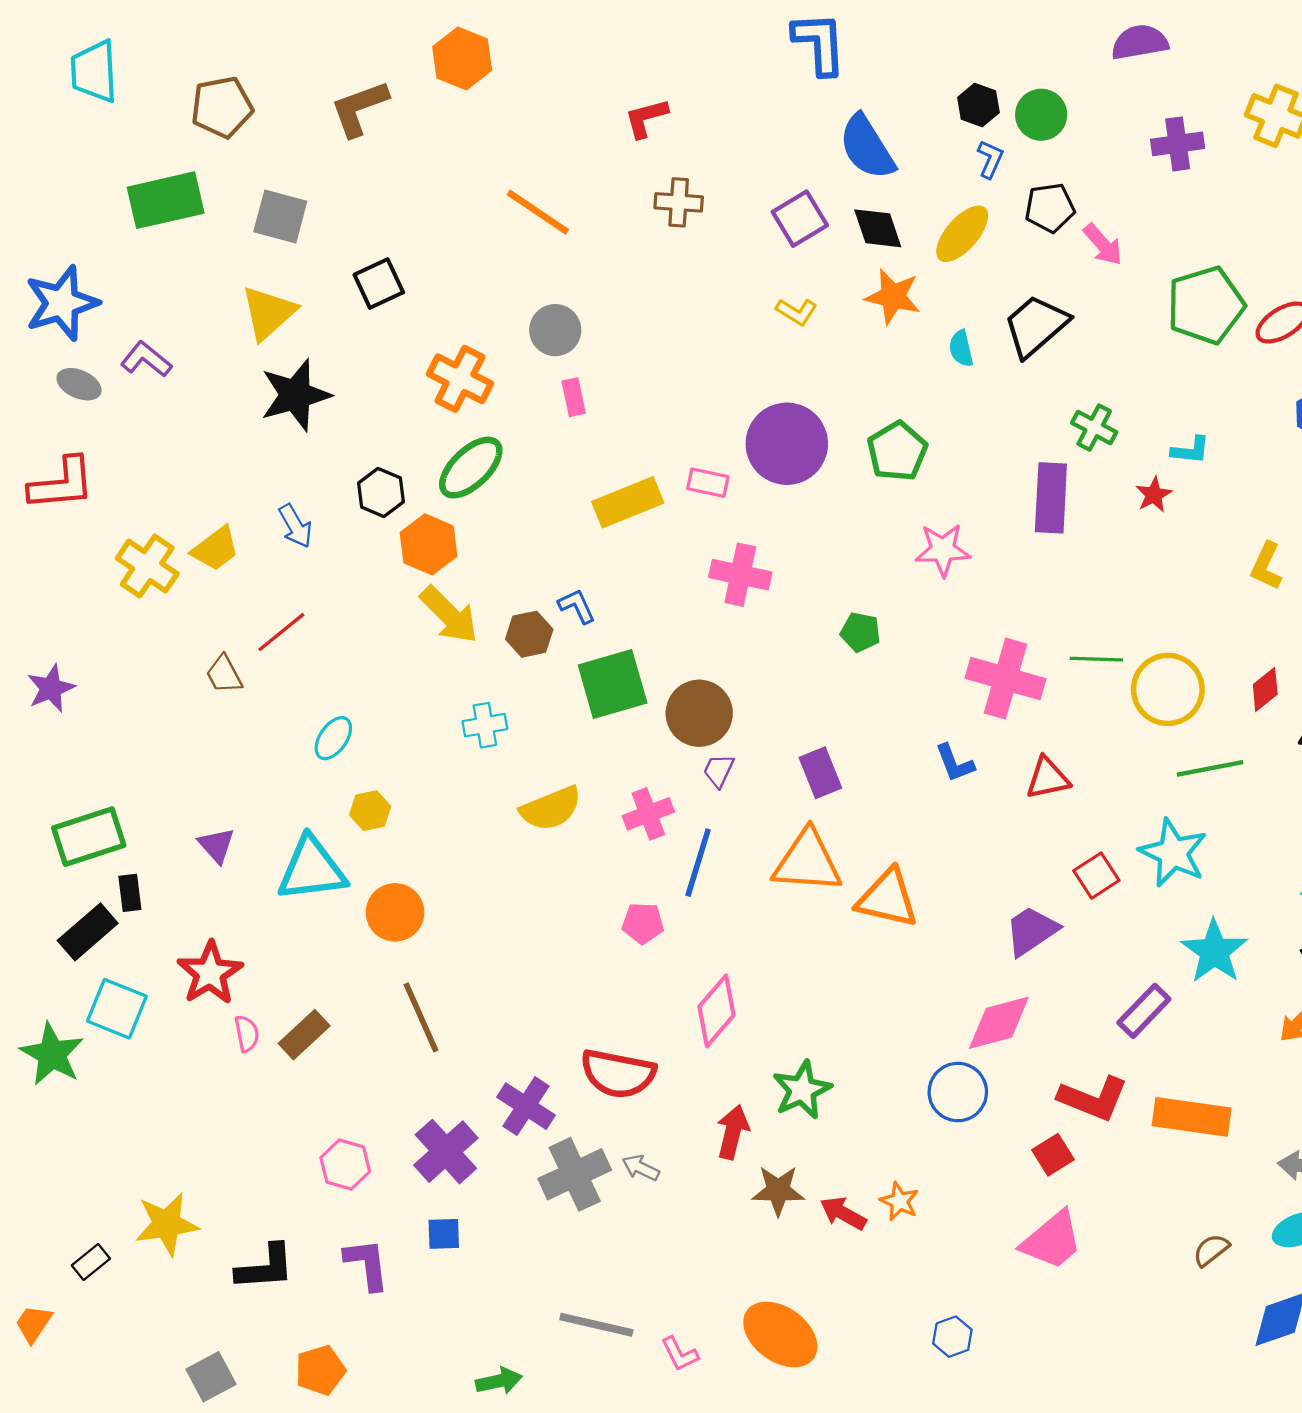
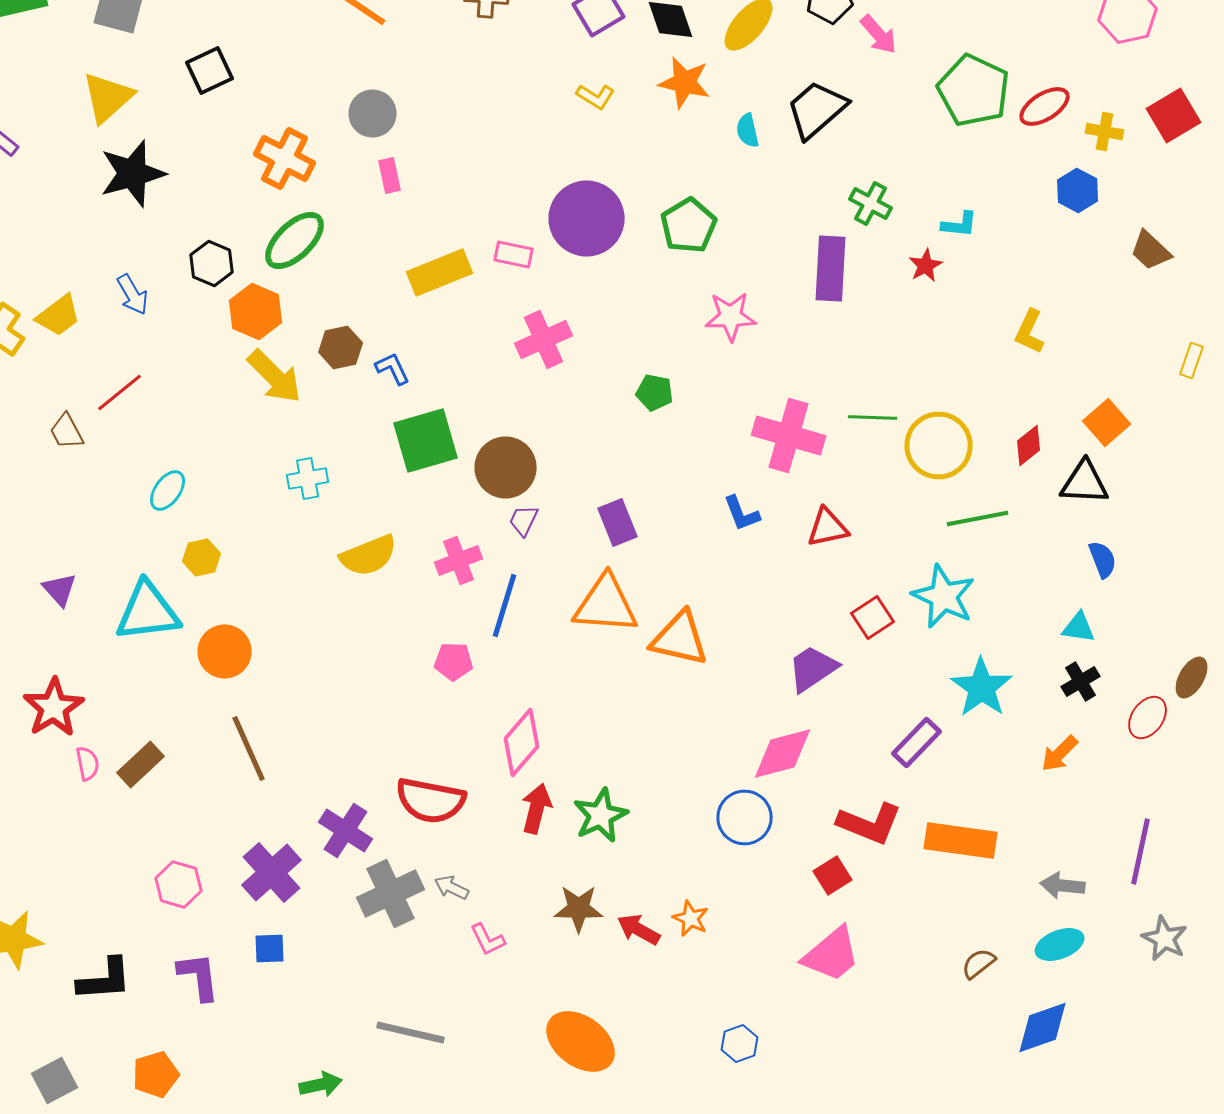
green pentagon: (1206, 305) -> (974, 90), turned -30
pink cross: (740, 575) -> (544, 340), turned -36
brown hexagon: (529, 634) -> (341, 348), moved
red arrow: (733, 1132) -> (537, 808), moved
pink L-shape: (680, 1354) -> (488, 940), moved

